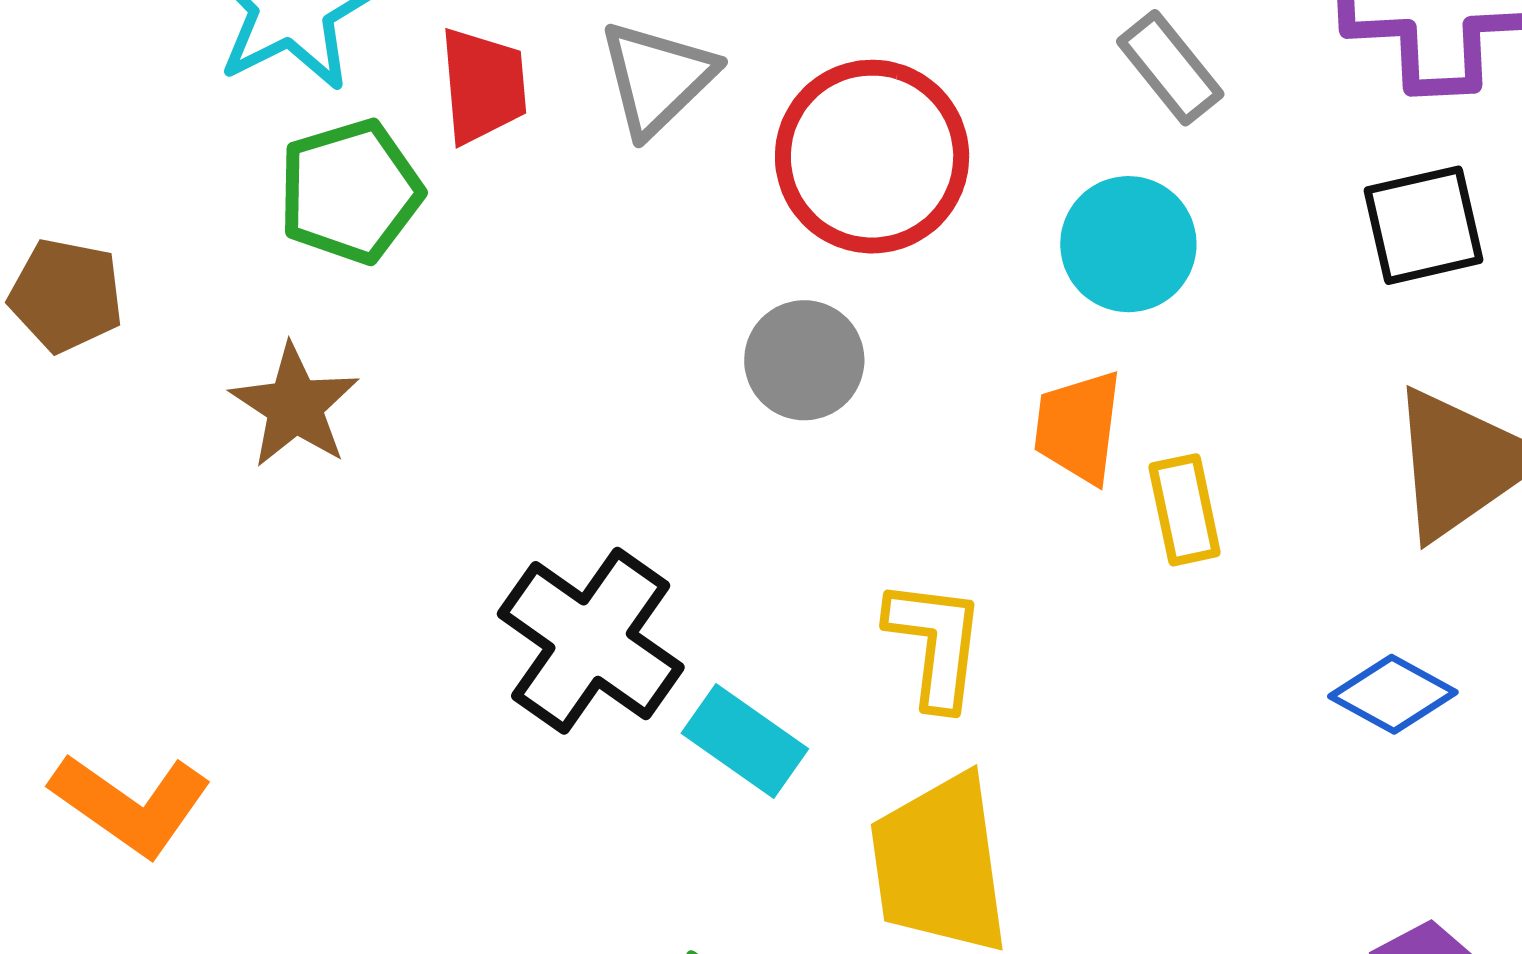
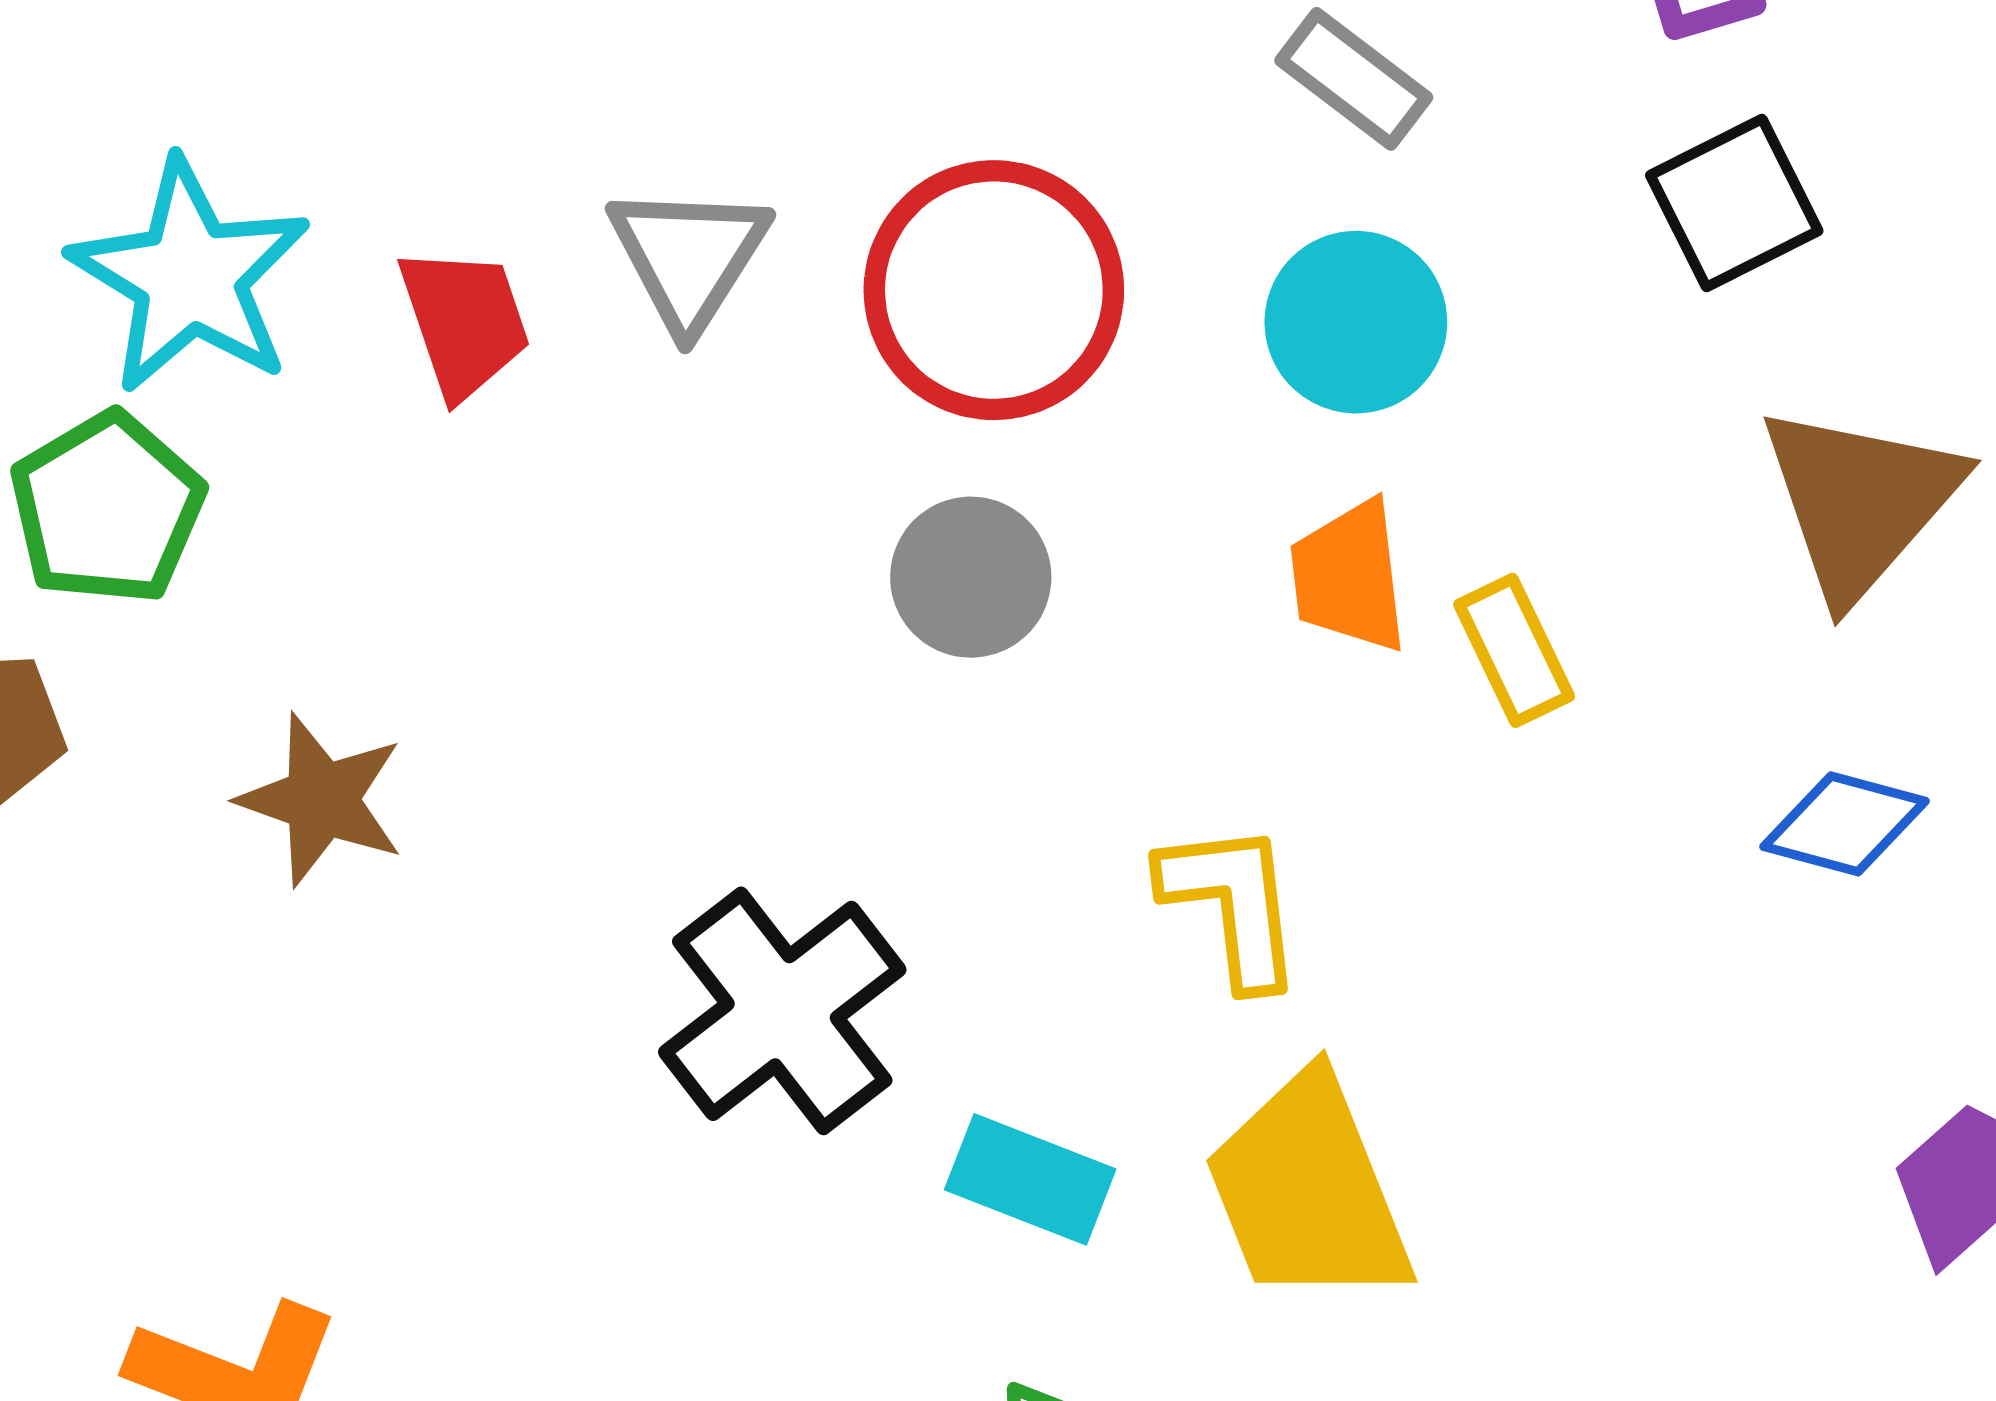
green pentagon: (350, 191) -> (107, 508), moved
black cross: (591, 641) -> (782, 1011), turned 31
cyan rectangle: (745, 741) -> (1030, 1179), moved

